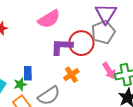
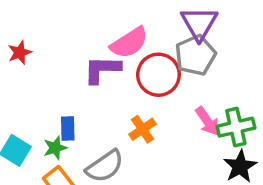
pink semicircle: (49, 19) -> (129, 43), moved
purple L-shape: (62, 47) -> (102, 69), moved

